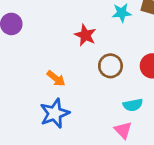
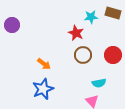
red star: (85, 35) -> (76, 33), moved

